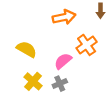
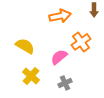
gray cross: (60, 84) -> (65, 83), moved

